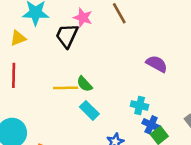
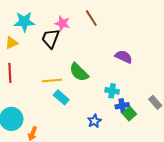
green semicircle: (84, 84) -> (79, 72), moved, size x1.5
cyan rectangle: (89, 110) -> (61, 97), moved
blue cross: (151, 125) -> (122, 106), turned -32

